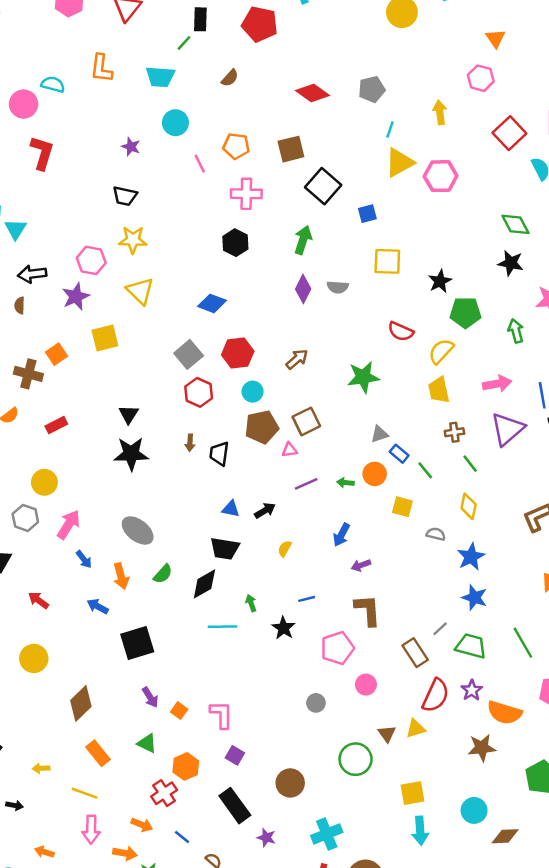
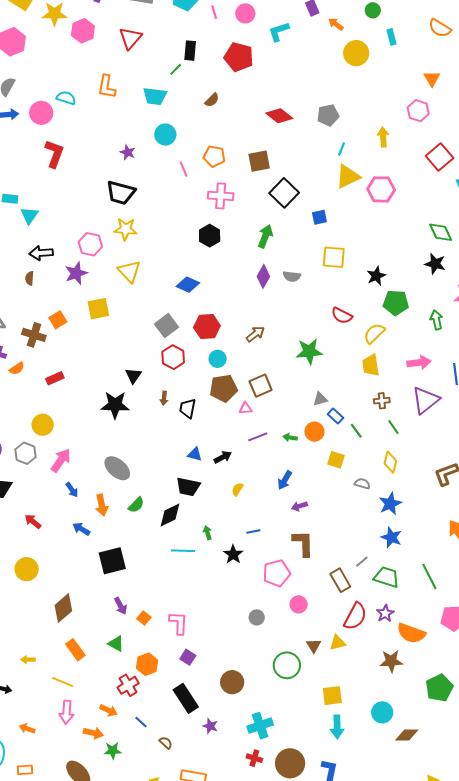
black trapezoid: (125, 196) -> (121, 193), size x1.4
black triangle: (129, 414) -> (133, 376), moved

